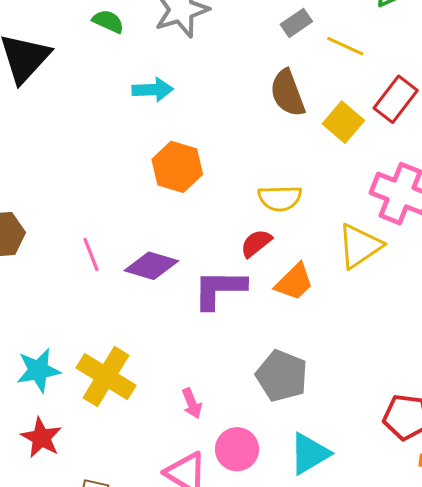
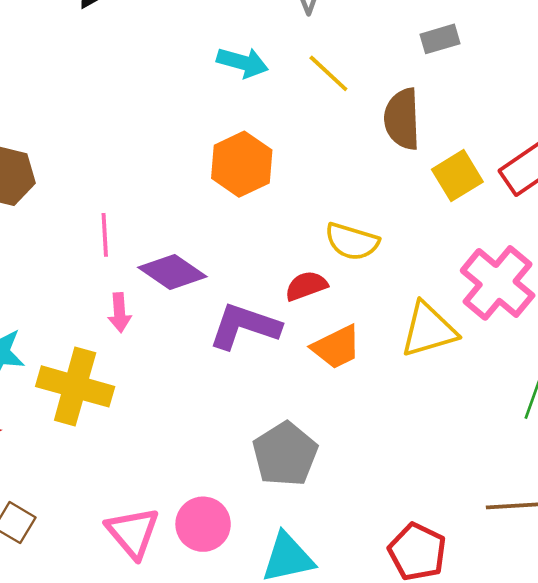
yellow line: (345, 46) -> (328, 73), moved
yellow cross: (106, 377) -> (75, 386), turned -34
pink arrow: (192, 403) -> (120, 313), moved

